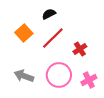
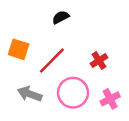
orange square: (24, 33) -> (19, 49), moved, turned -30
red line: (53, 38) -> (52, 60), moved

